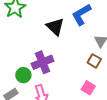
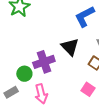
black triangle: (55, 27) -> (70, 47), moved

